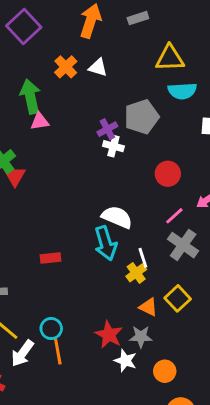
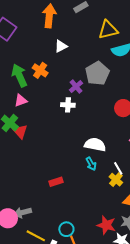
orange cross: (66, 67) -> (40, 70), moved
white triangle: (98, 67) -> (61, 46), turned -32
pink triangle: (40, 121) -> (21, 100), moved
white cross: (113, 146) -> (68, 105), moved
cyan arrow: (106, 243) -> (91, 164), size x0.6

